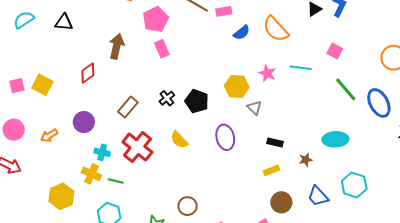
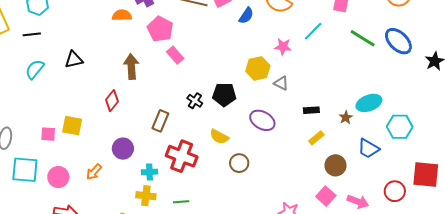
cyan line: (301, 68) -> (313, 31), turned -35
pink square: (17, 86) -> (48, 134), turned 35
purple ellipse: (225, 137) -> (262, 120), turned -30
cyan ellipse: (335, 139) -> (369, 103), moved
green line: (116, 181) -> (181, 202), moved
brown circle: (188, 206) -> (239, 163), moved

